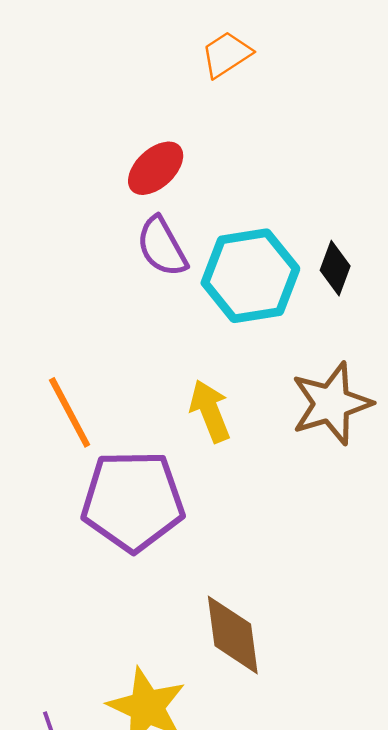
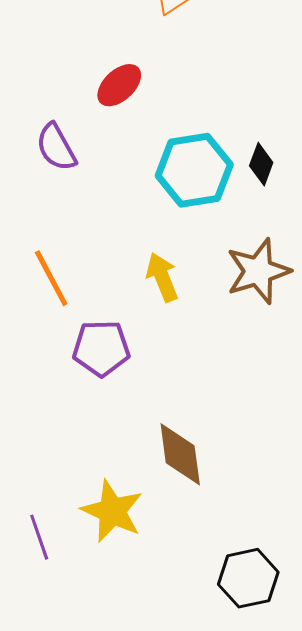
purple semicircle: (162, 247) -> (56, 147), moved
purple pentagon: (133, 501) -> (101, 348), size x0.7

